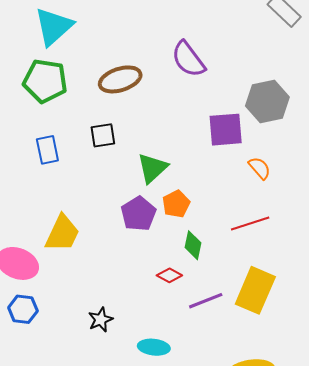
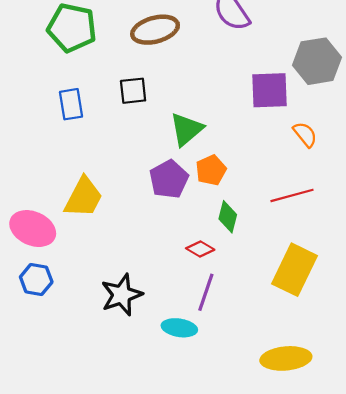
purple line: (206, 301) -> (206, 292), moved, turned -52
black star: (100, 320) -> (122, 295), size x1.5

